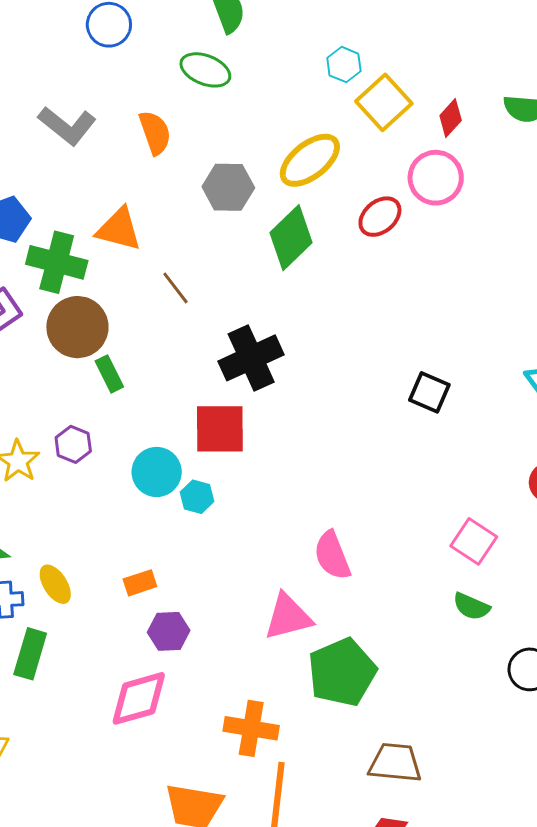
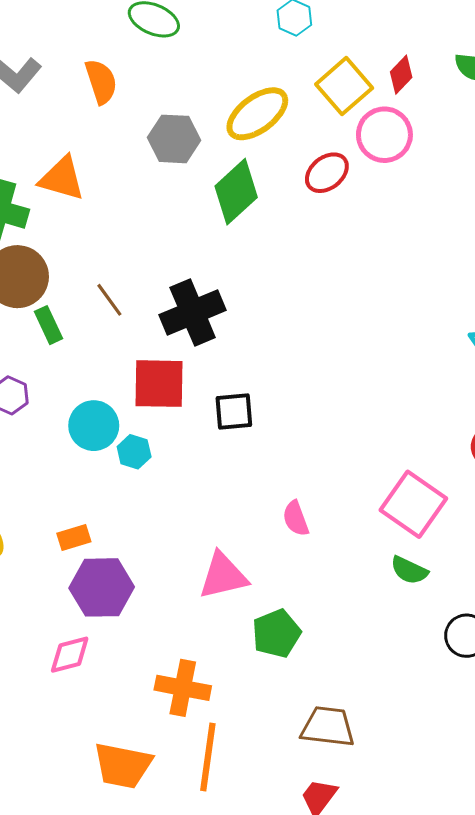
yellow square: (384, 102) -> (344, 86), moved
brown line: (176, 288) -> (109, 300), moved
black square: (429, 392) -> (234, 412), moved, turned -30
pink square: (474, 541) -> (413, 504), size x1.4
pink semicircle: (332, 555) -> (296, 518), moved, size x0.7
purple hexagon: (169, 631) -> (102, 587), size x1.5
green pentagon: (342, 672) -> (276, 634), size x0.7
pink diamond: (139, 698) -> (70, 655), size x0.7

